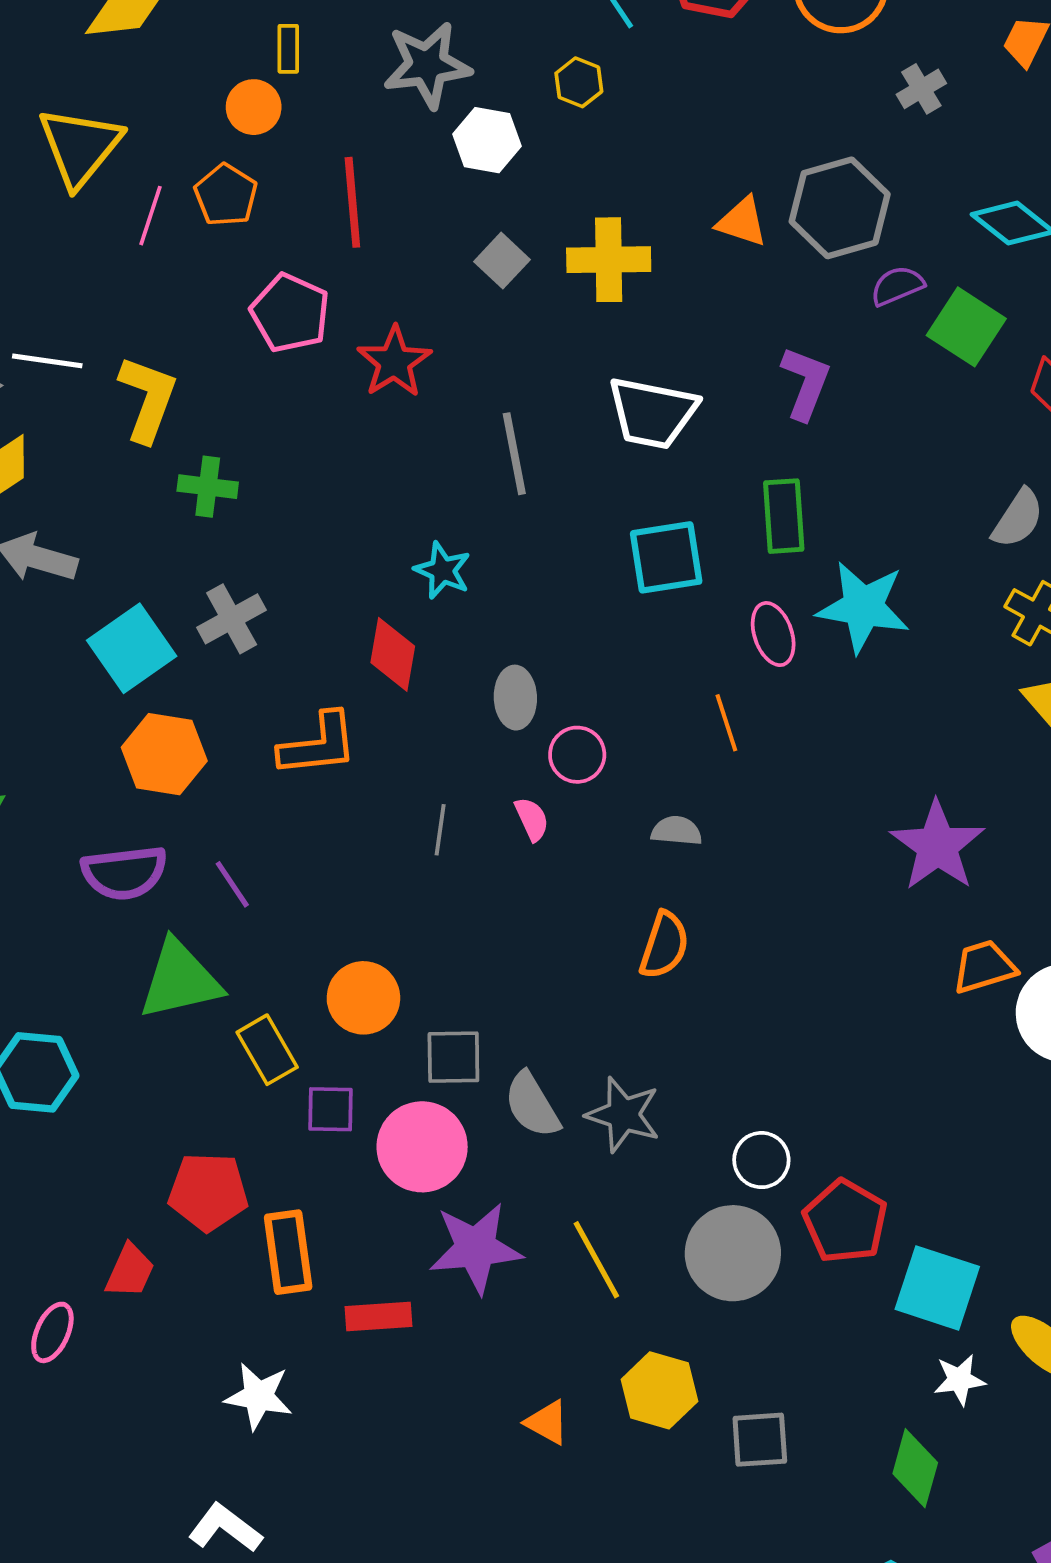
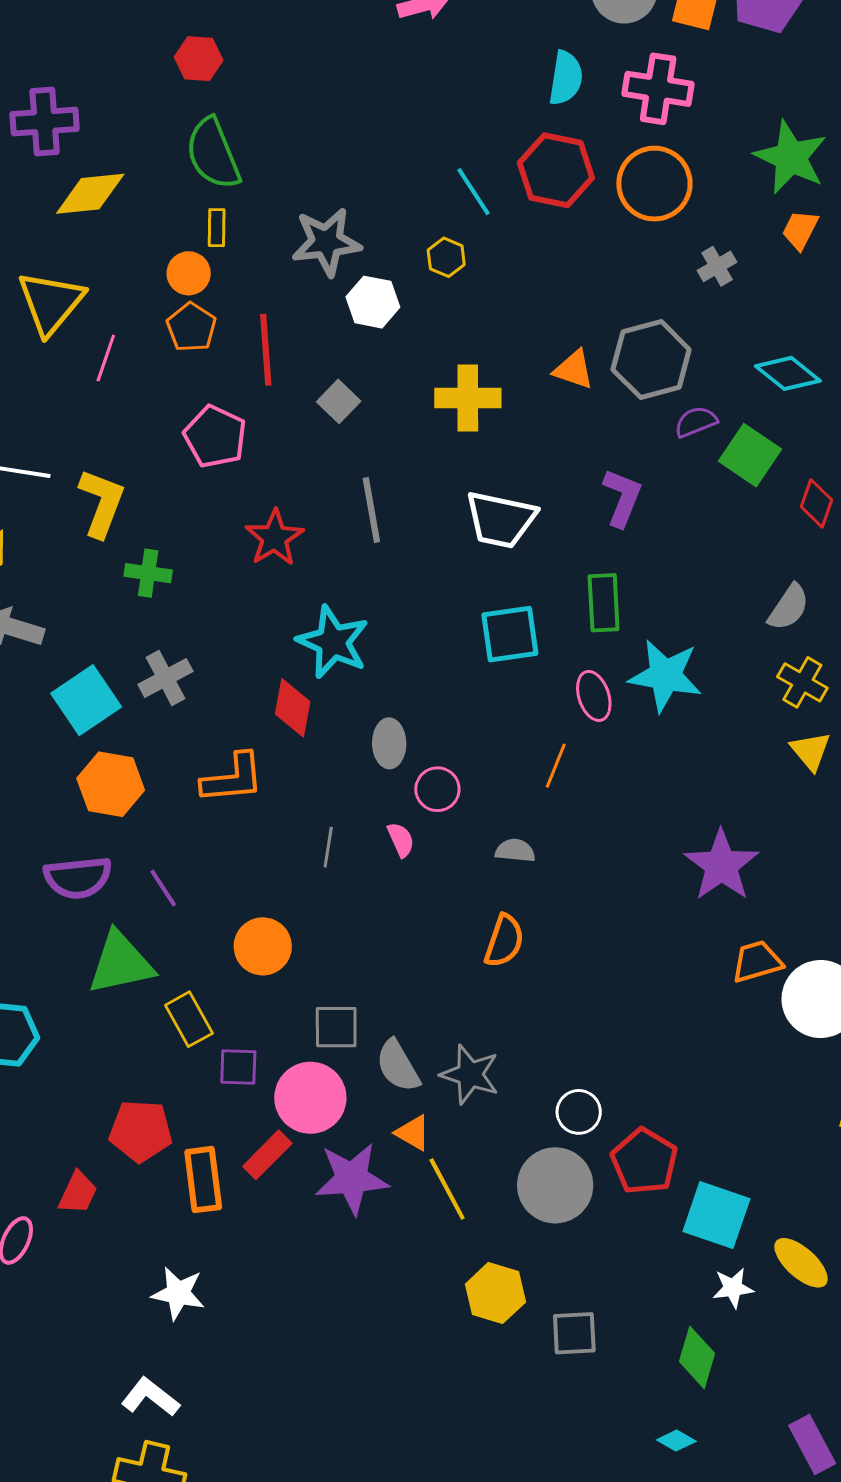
orange pentagon: (226, 195) -> (191, 327), moved
gray square: (502, 261) -> (339, 401), moved
red star: (394, 362) -> (274, 538), moved
gray line: (514, 454) -> (371, 510), moved
cyan star: (443, 570) -> (333, 642), size x1.6
orange line: (726, 723) -> (556, 766), turned 39
orange circle: (363, 998) -> (263, 946), moved
red rectangle: (379, 1316) -> (267, 1155), moved, turned -42
orange triangle: (547, 1422) -> (413, 1133), moved

